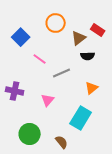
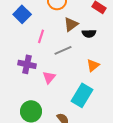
brown triangle: (79, 38) -> (71, 24), moved
pink line: (40, 59) -> (41, 36), turned 72
purple cross: (15, 91) -> (27, 64), moved

